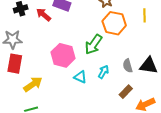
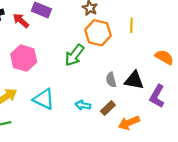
pink hexagon: (63, 55) -> (24, 58), moved
cyan arrow: (103, 72) -> (83, 105), moved, turned -112
cyan triangle: (80, 77) -> (44, 99), moved, size x1.5

